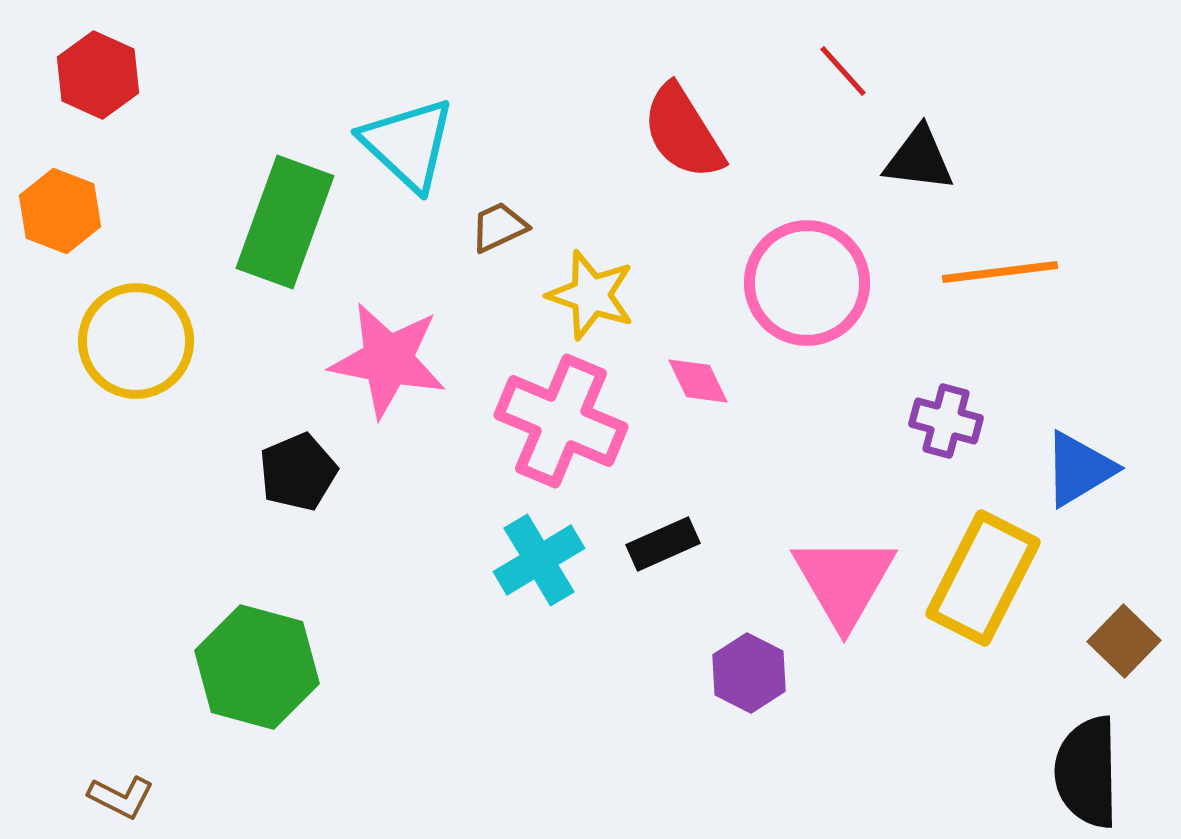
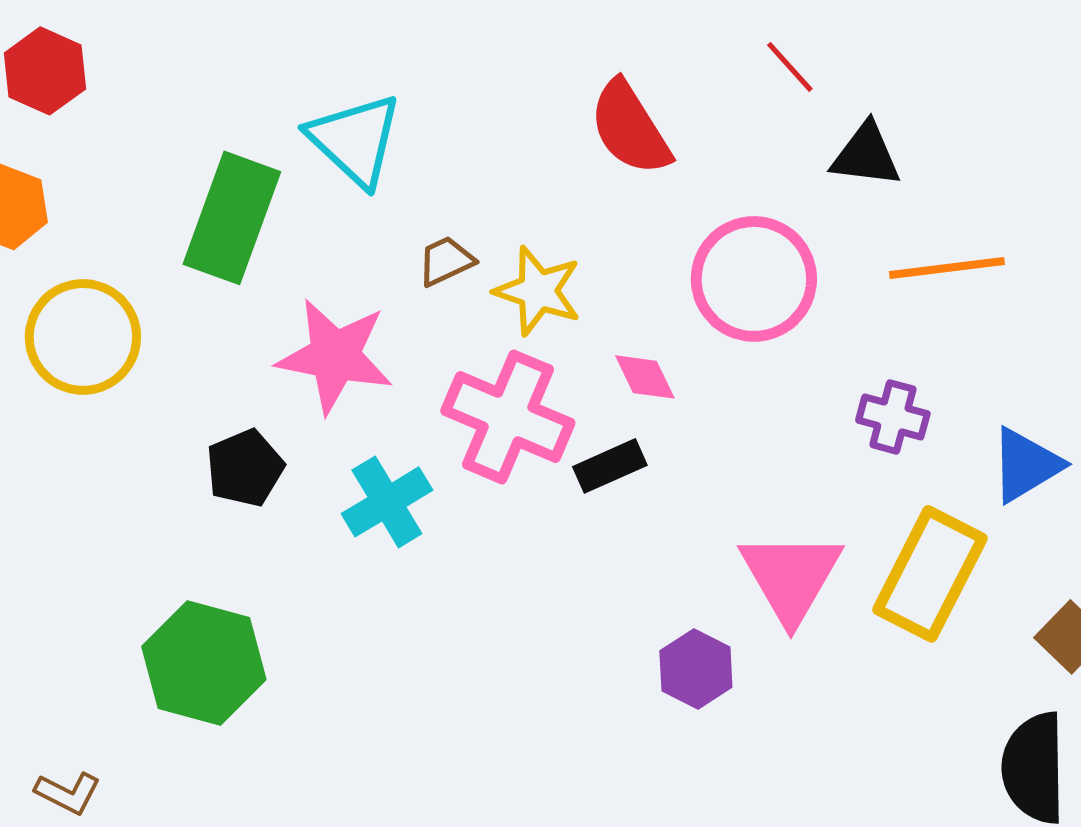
brown trapezoid: (499, 227) -> (446, 261), moved
black rectangle: (663, 544) -> (610, 466), moved
cyan cross: (539, 560) -> (387, 502), moved

